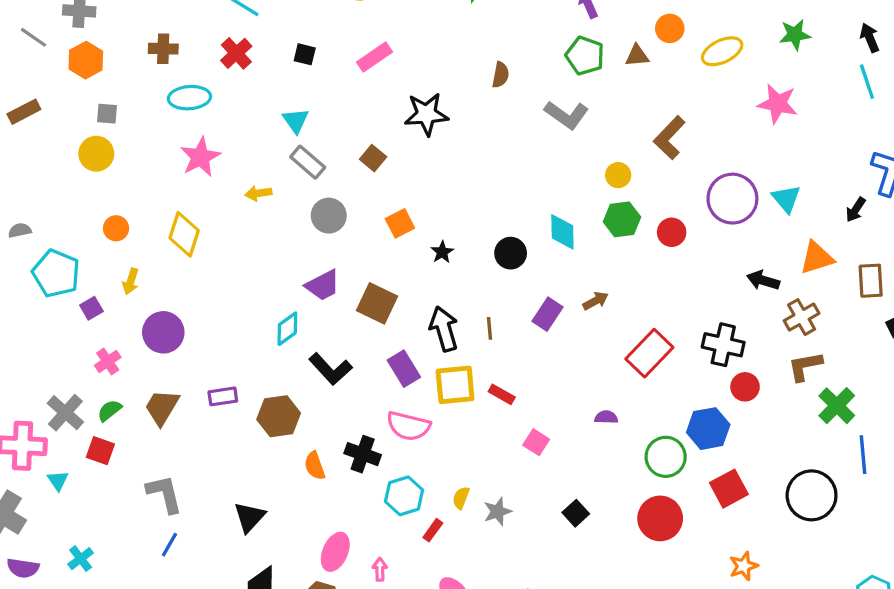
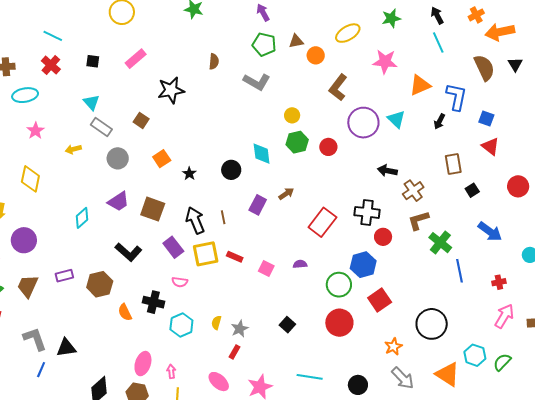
orange circle: (670, 28) -> (316, 55), moved
brown L-shape: (669, 138) -> (338, 88), moved
pink star: (200, 157) -> (35, 131), size x0.7
orange triangle: (817, 258) -> (420, 85), moved
cyan diamond: (287, 329) -> (82, 218), moved
pink semicircle: (408, 426) -> (180, 282), size x0.6
pink square: (536, 442) -> (266, 269), moved
black circle: (812, 495) -> (432, 324), moved
black triangle: (249, 517) -> (66, 348), moved, turned 45
red rectangle: (433, 530) -> (235, 352), moved

